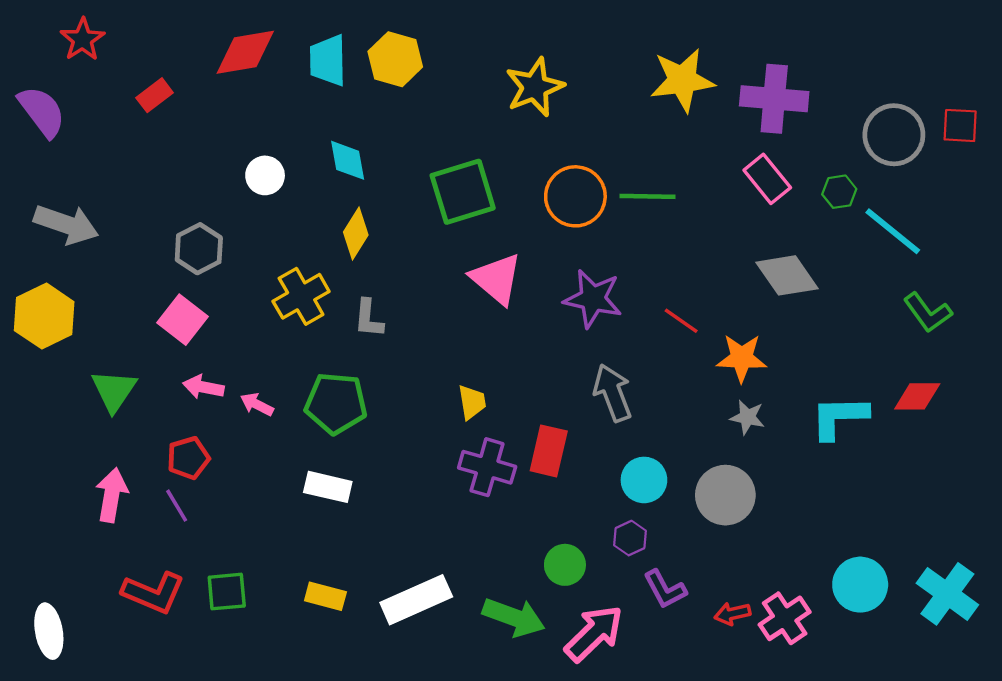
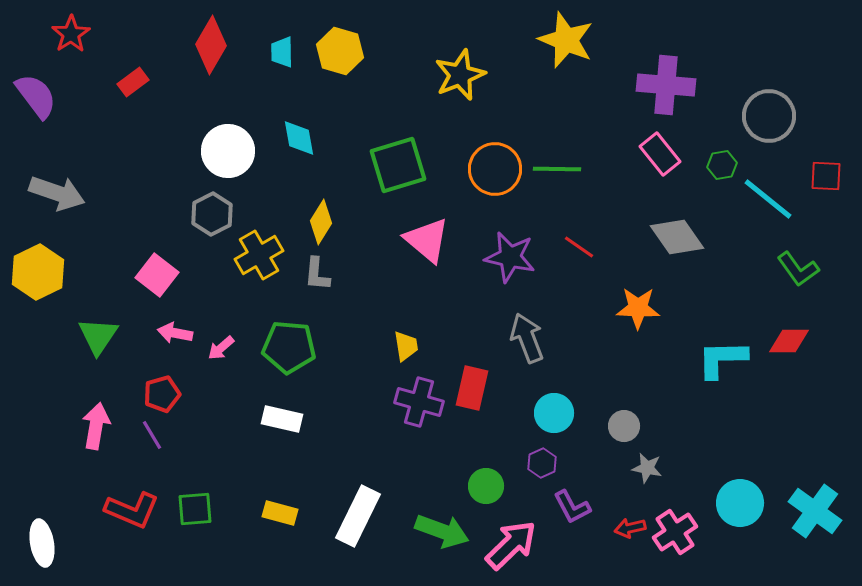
red diamond: (245, 52) -> (211, 45), turned -50
cyan trapezoid: (328, 60) -> (282, 52), size x0.7
yellow star: (682, 80) -> (566, 40), moved, turned 30
red square: (960, 125) -> (826, 176), moved
white circle: (265, 175) -> (228, 151), size x1.6
yellow diamond: (356, 234) -> (321, 222), moved
gray hexagon: (199, 249) -> (212, 214), moved
red line: (681, 321) -> (579, 247), moved
pink arrow: (257, 404) -> (221, 348), turned -68
gray star: (747, 417) -> (647, 468), moved
gray circle: (725, 495) -> (624, 426), size x0.6
white rectangle: (416, 600) -> (358, 516), turned -40

